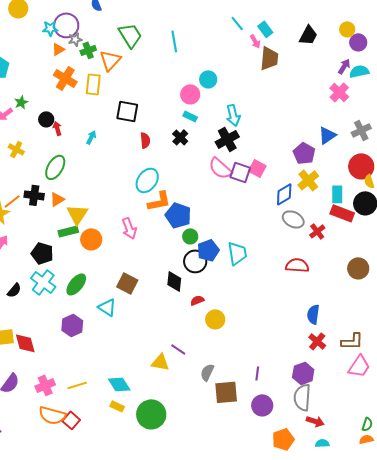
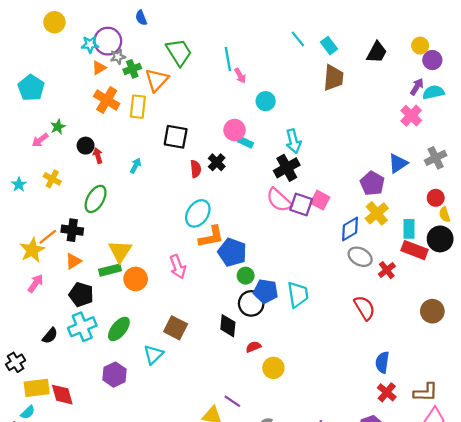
pink arrow: (255, 41) -> (240, 76), moved
pink circle: (190, 94) -> (235, 130), moved
black cross: (180, 137) -> (217, 162), moved
red circle: (361, 166) -> (436, 198), size x0.6
orange triangle: (57, 199) -> (73, 261), moved
blue pentagon: (208, 250) -> (266, 291), turned 30
red semicircle: (297, 265) -> (365, 308), turned 55
cyan cross: (43, 282) -> (82, 327), turned 30
cyan triangle: (107, 307) -> (153, 355), turned 42

